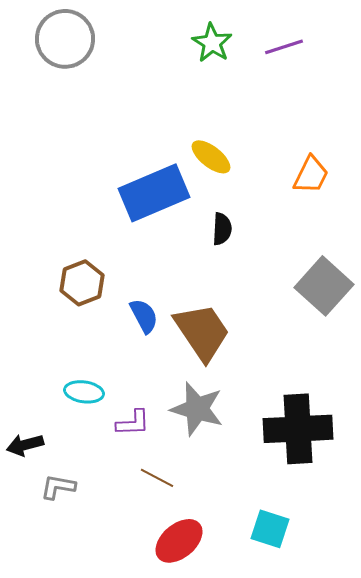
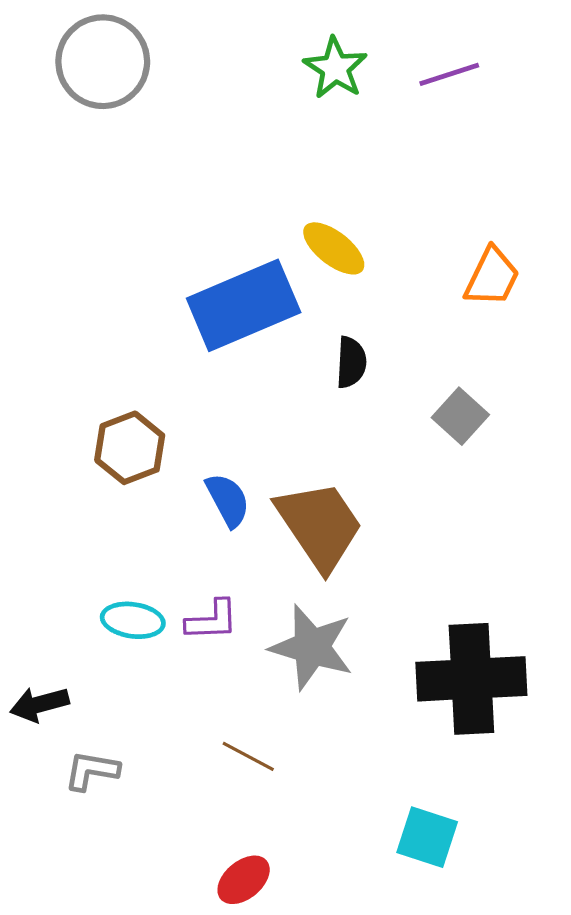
gray square: (324, 286) -> (460, 416), moved, size x0.6
purple L-shape: (133, 423) -> (212, 620), moved
red ellipse: (179, 541) -> (244, 880), moved, size x0.7

